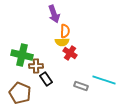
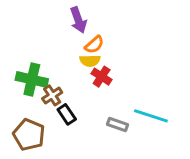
orange semicircle: (65, 31) -> (94, 45), turned 48
brown cross: (36, 66) -> (52, 95), turned -32

